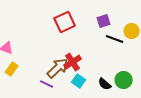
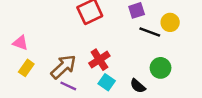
brown arrow: (58, 68) -> (63, 67), moved
green circle: (124, 80) -> (161, 68), moved

